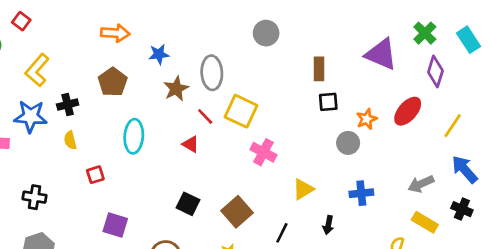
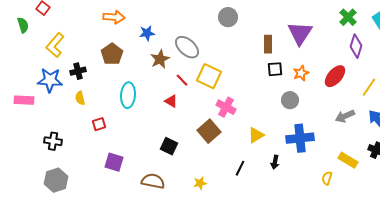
purple triangle: (381, 54) -> (300, 33), moved, turned 40
gray ellipse: (212, 73) -> (187, 47), turned -45
orange star: (367, 119) -> (301, 73), moved
gray arrow: (421, 184) -> (345, 116), moved
blue cross: (361, 193) -> (300, 138), size x1.5
brown square: (237, 212) -> (209, 131), moved

